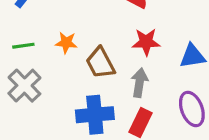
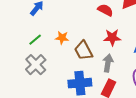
green line: (23, 46) -> (35, 40), turned -32

